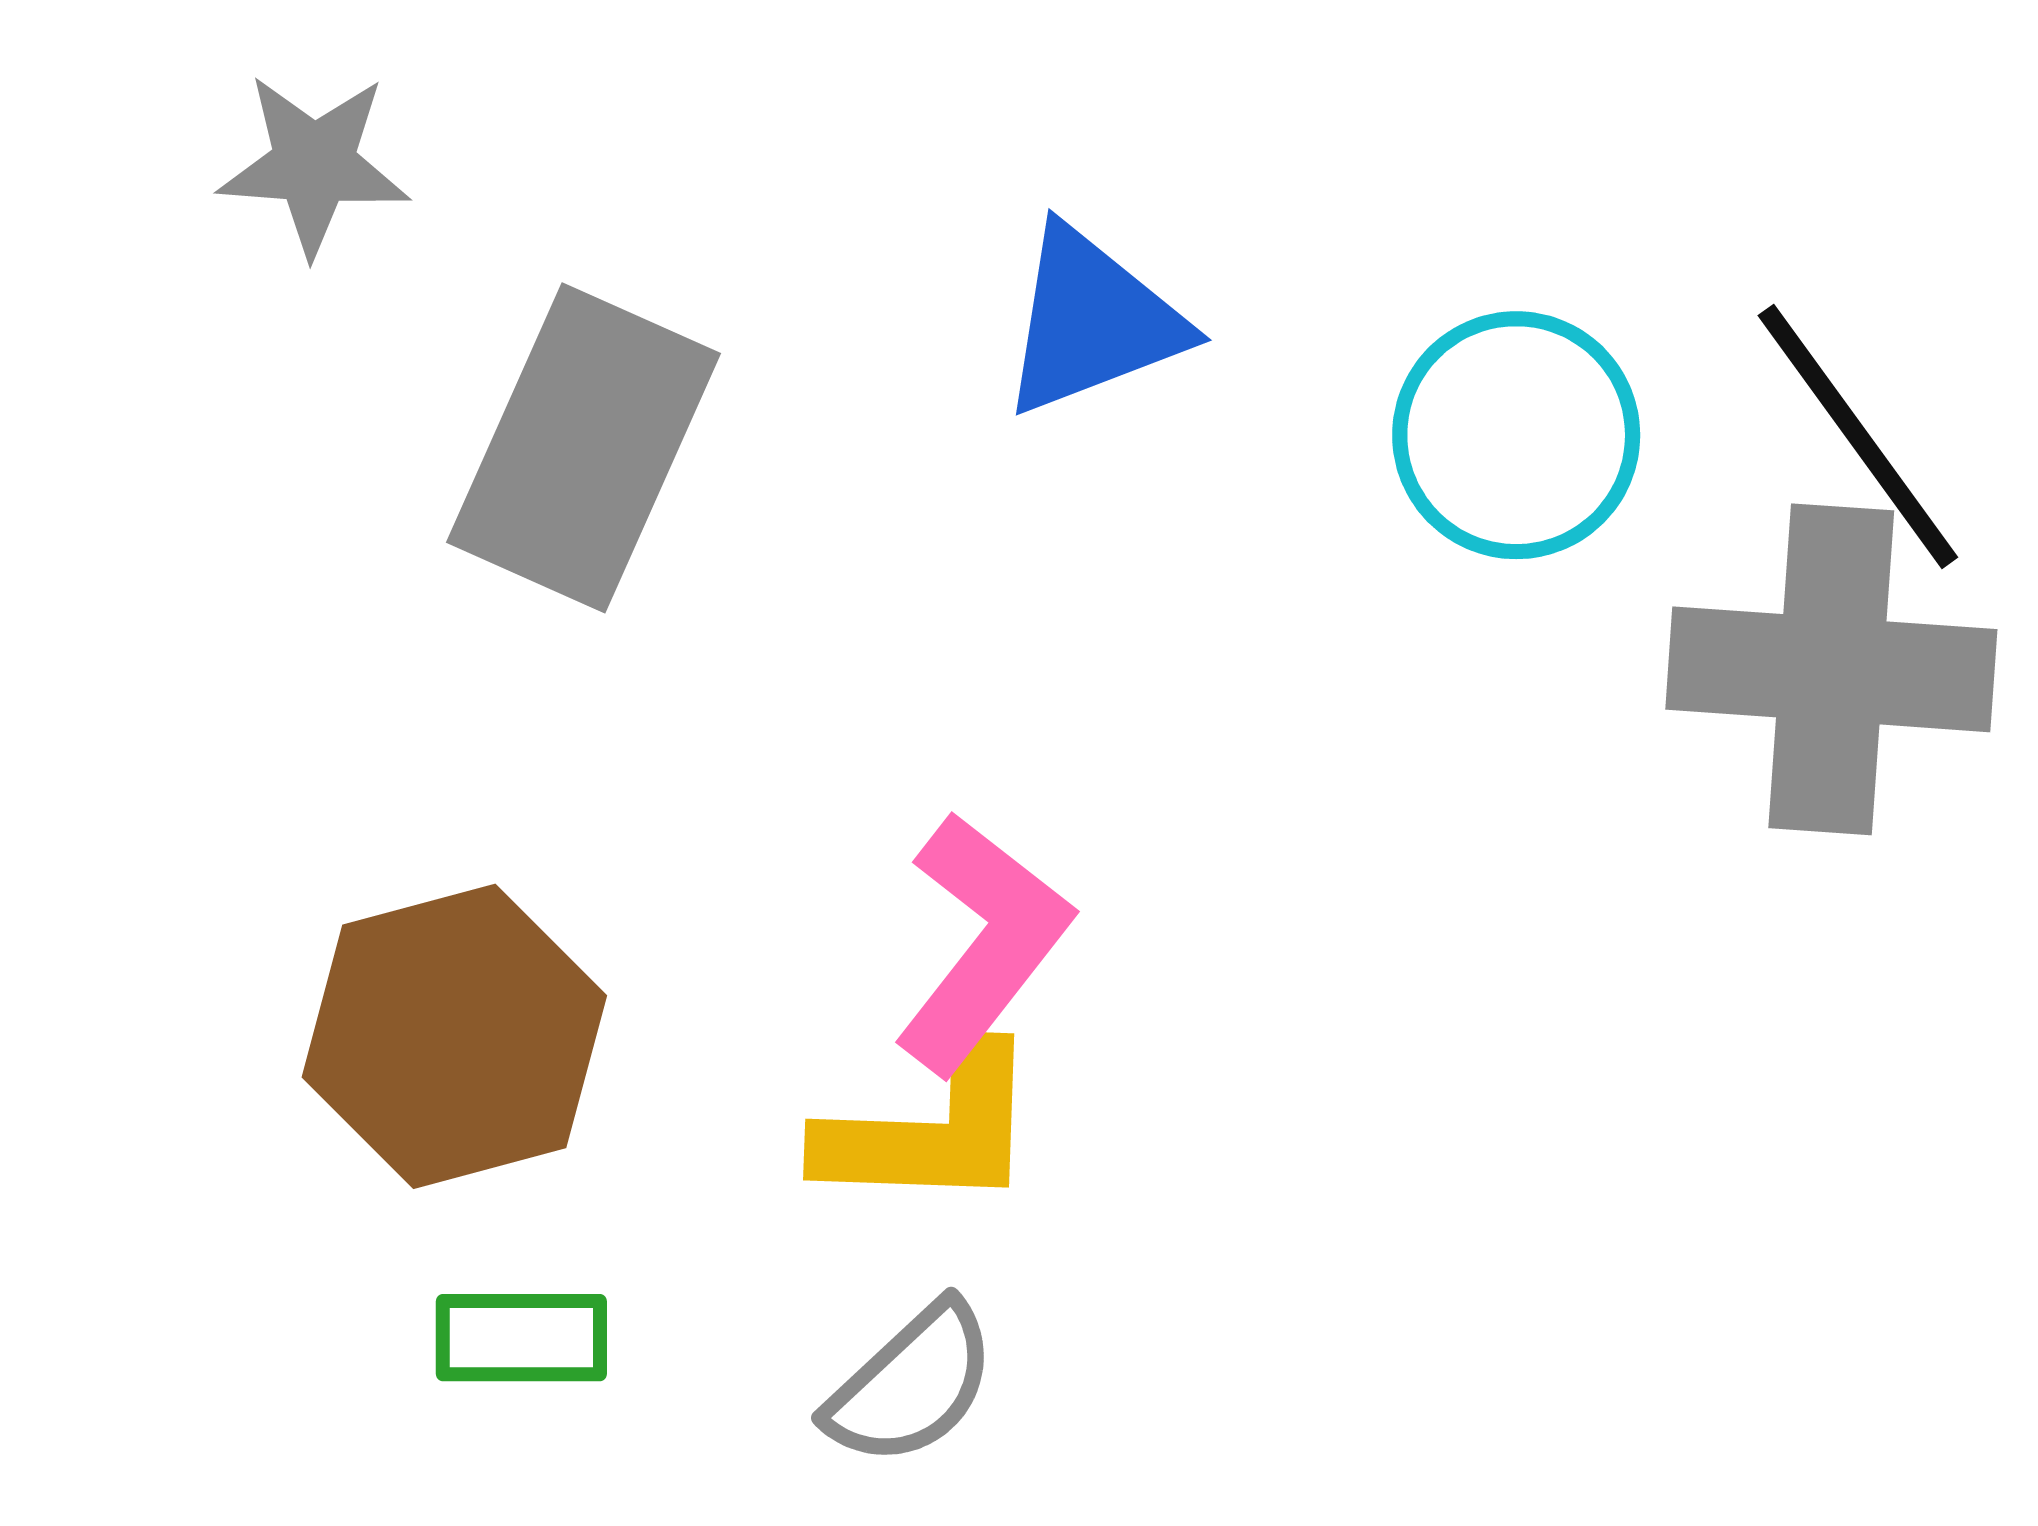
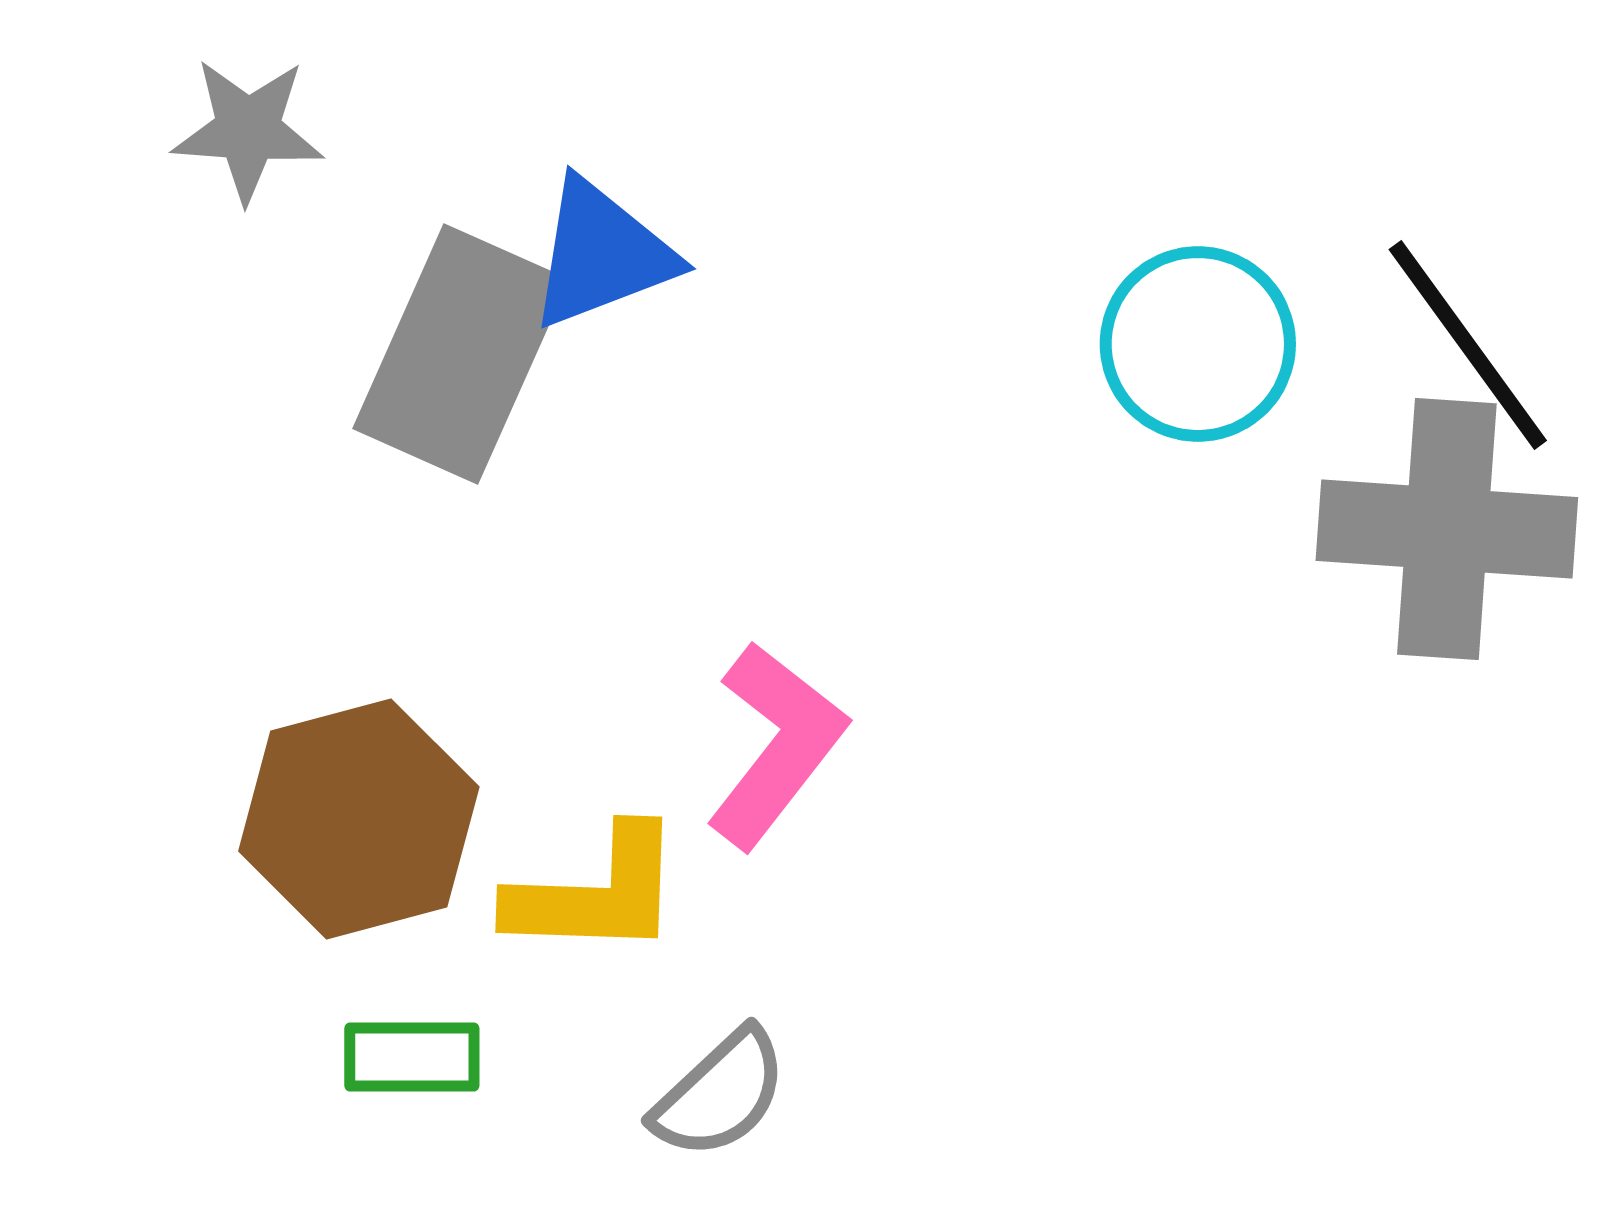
blue triangle: (1092, 321) -> (602, 254), moved
yellow L-shape: (930, 1130) -> (596, 893), moved

